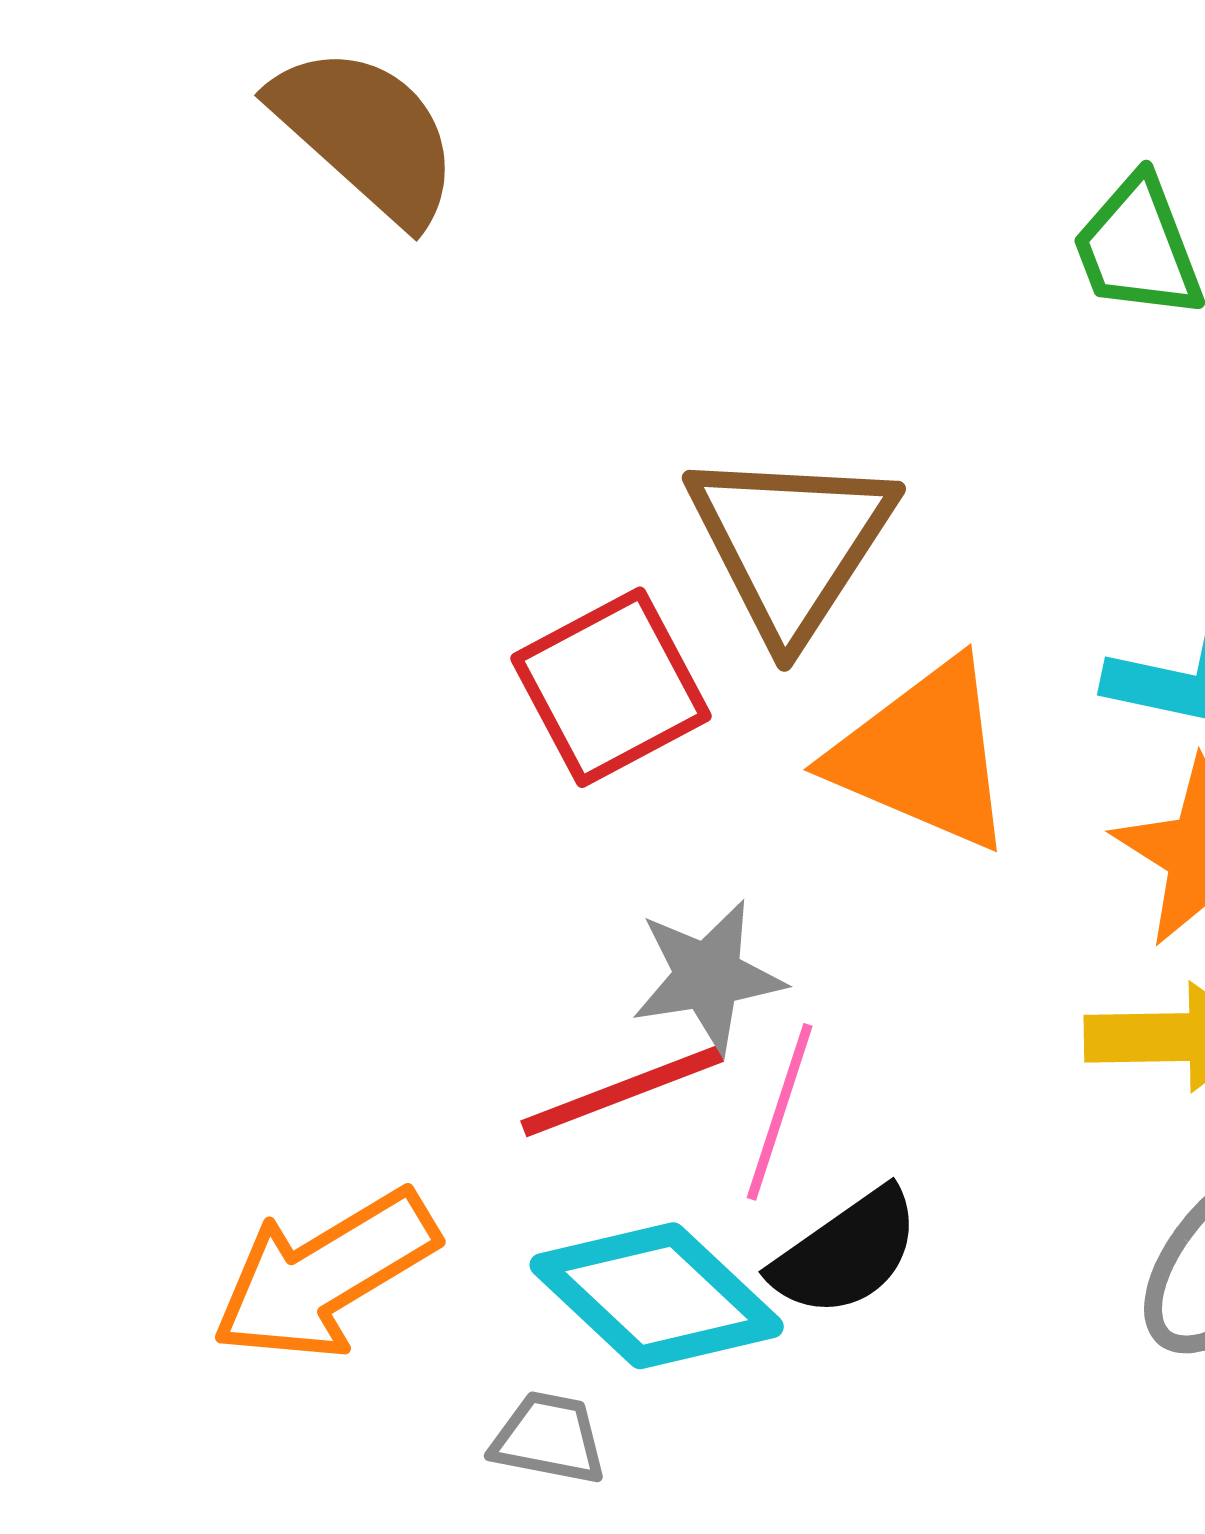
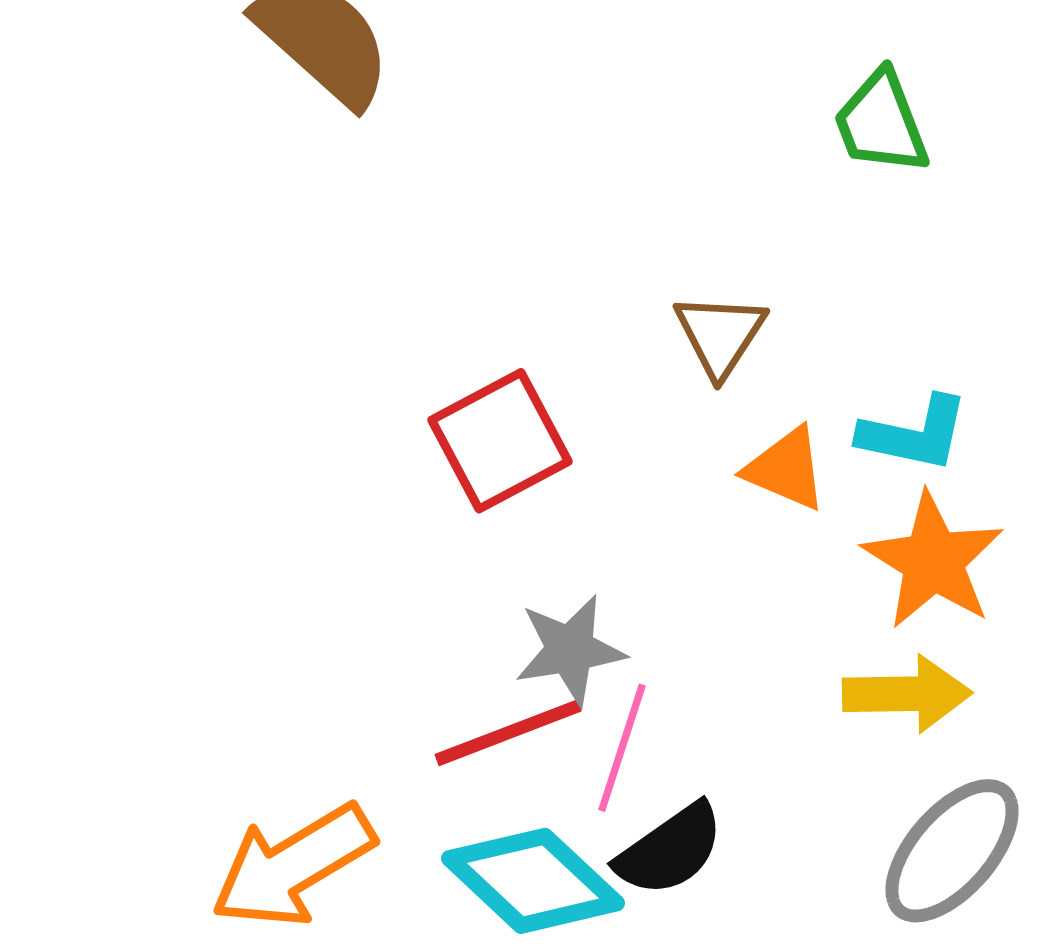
brown triangle: (791, 543) -> (720, 335), moved, size x0.6
orange triangle: (924, 755) -> (786, 469), moved, size x0.6

